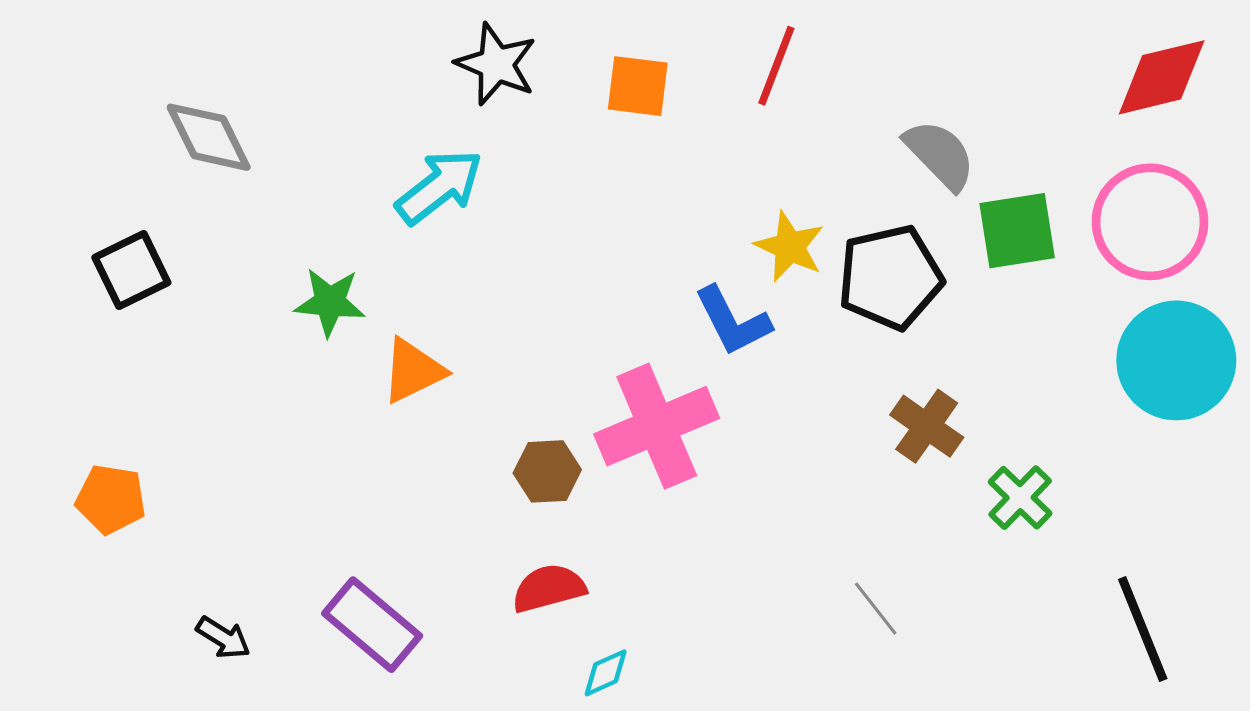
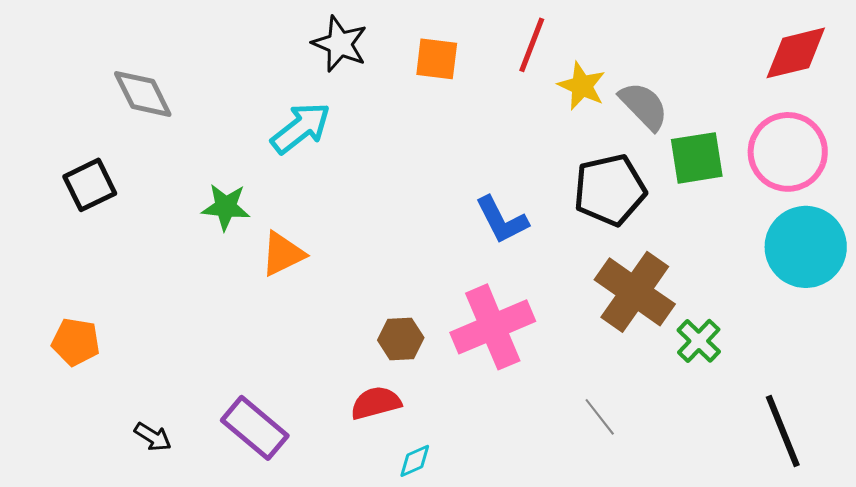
yellow star: (790, 247) -> (582, 86), moved
pink cross: (657, 426) -> (493, 327), moved
brown cross: (927, 426) -> (635, 292), size x1.6
brown hexagon: (547, 471) -> (401, 339), moved

